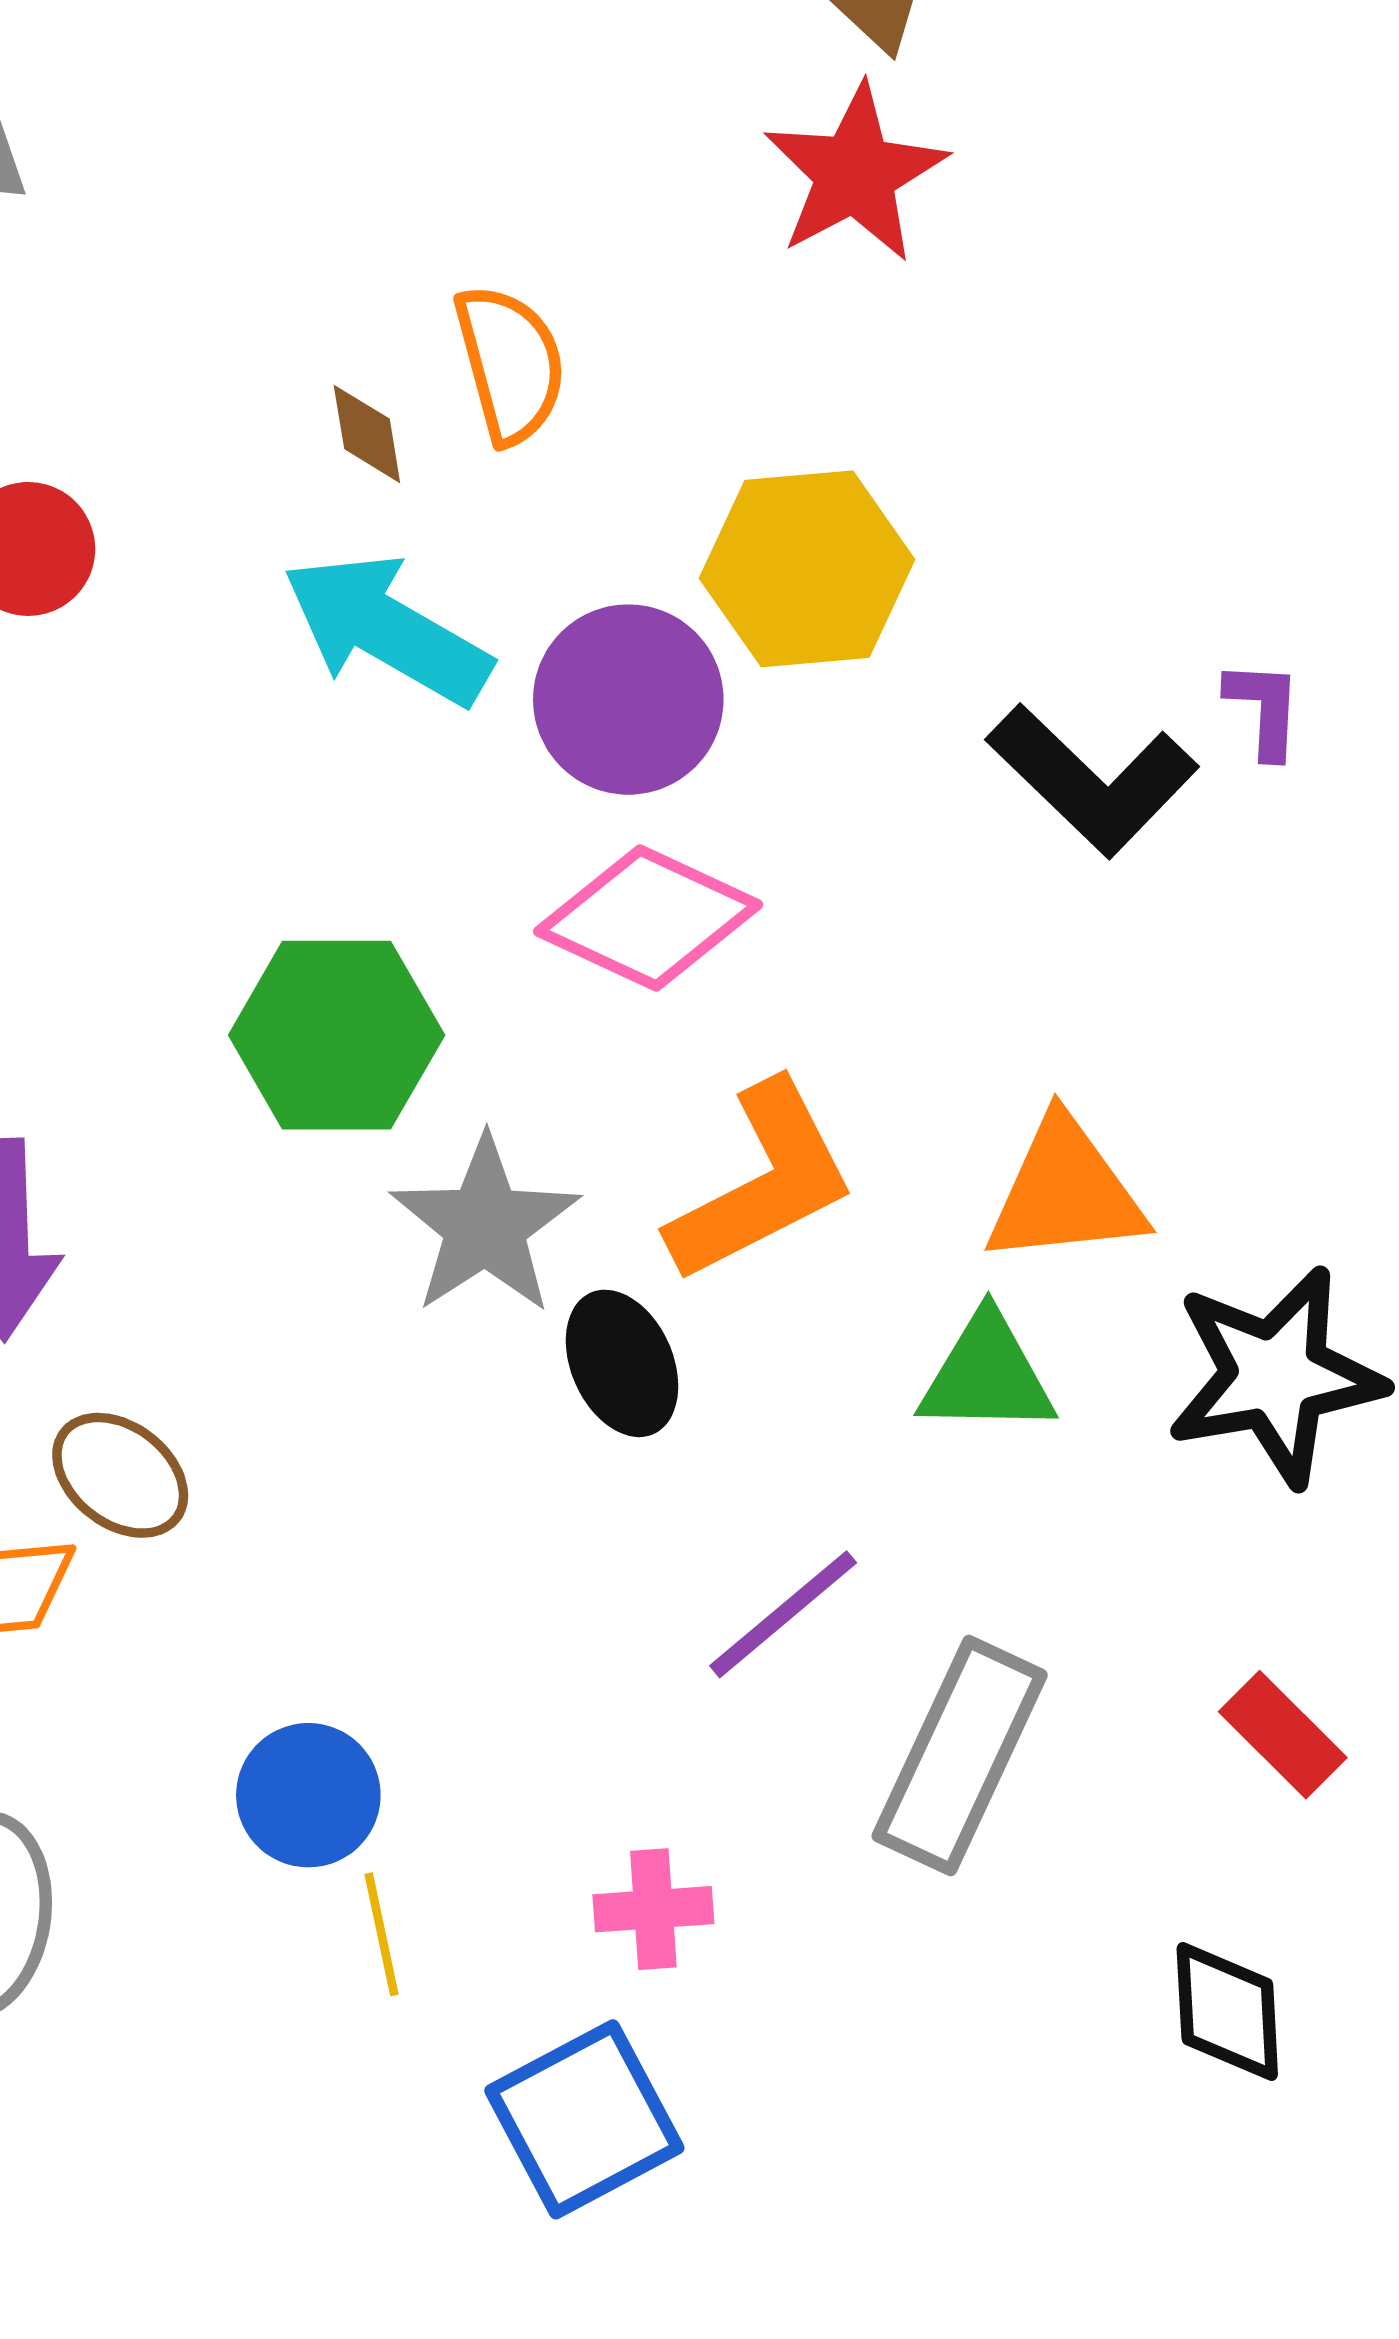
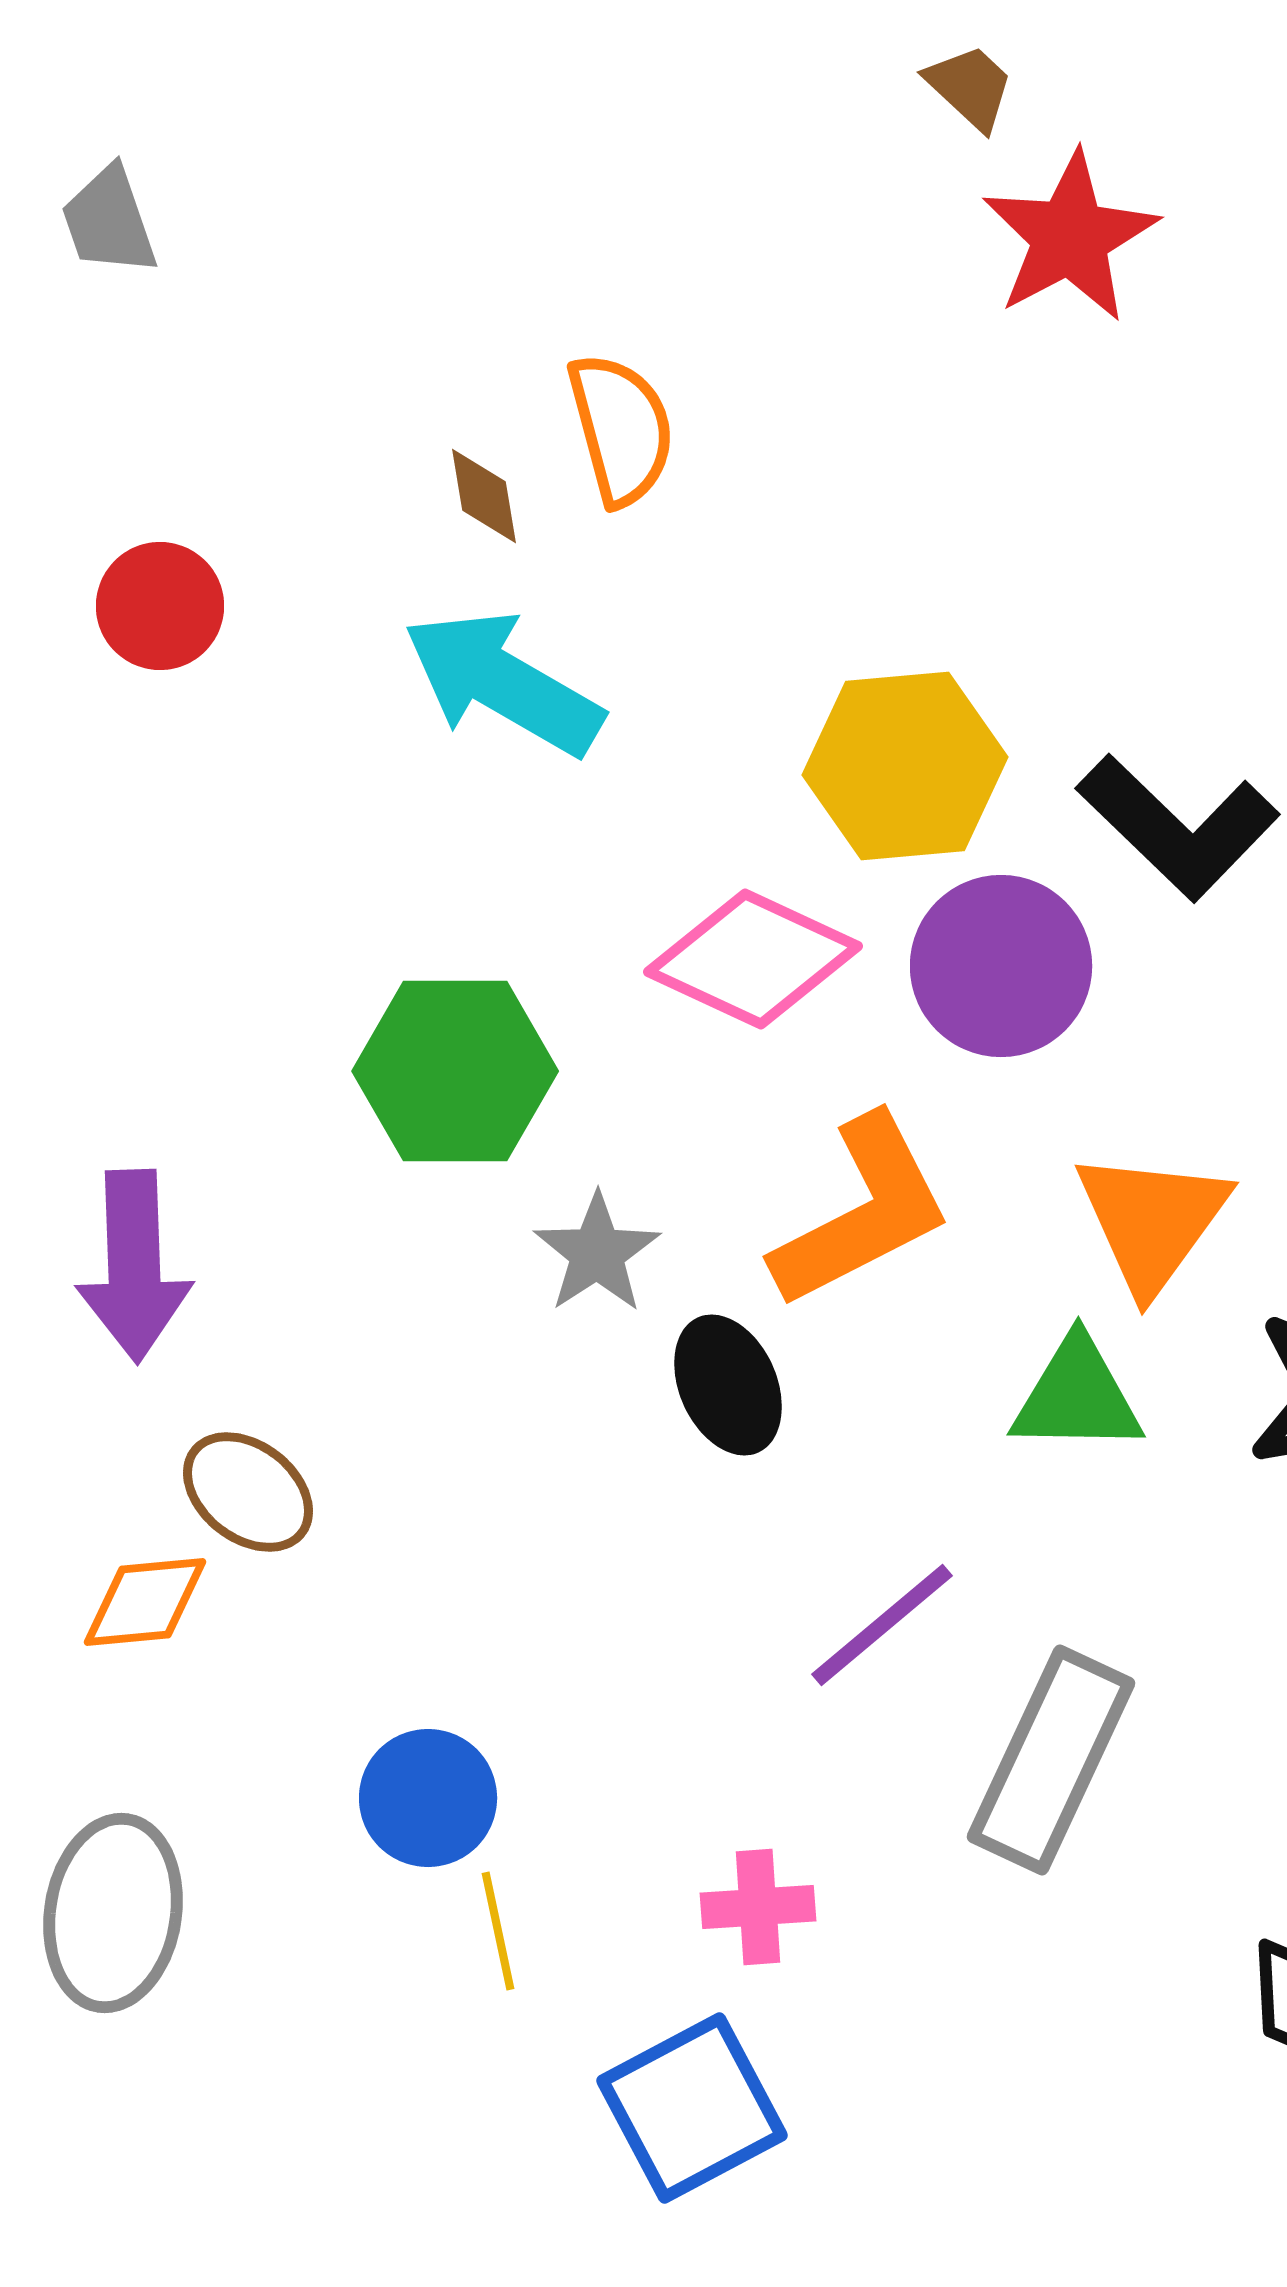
red star: (855, 174) -> (1070, 237), moved
yellow hexagon: (807, 569) -> (905, 766), moved
purple circle: (628, 700) -> (1001, 966), moved
orange triangle: (1065, 1192) -> (1152, 1221), turned -48
gray star: (485, 1225) -> (597, 1253), size x0.7

